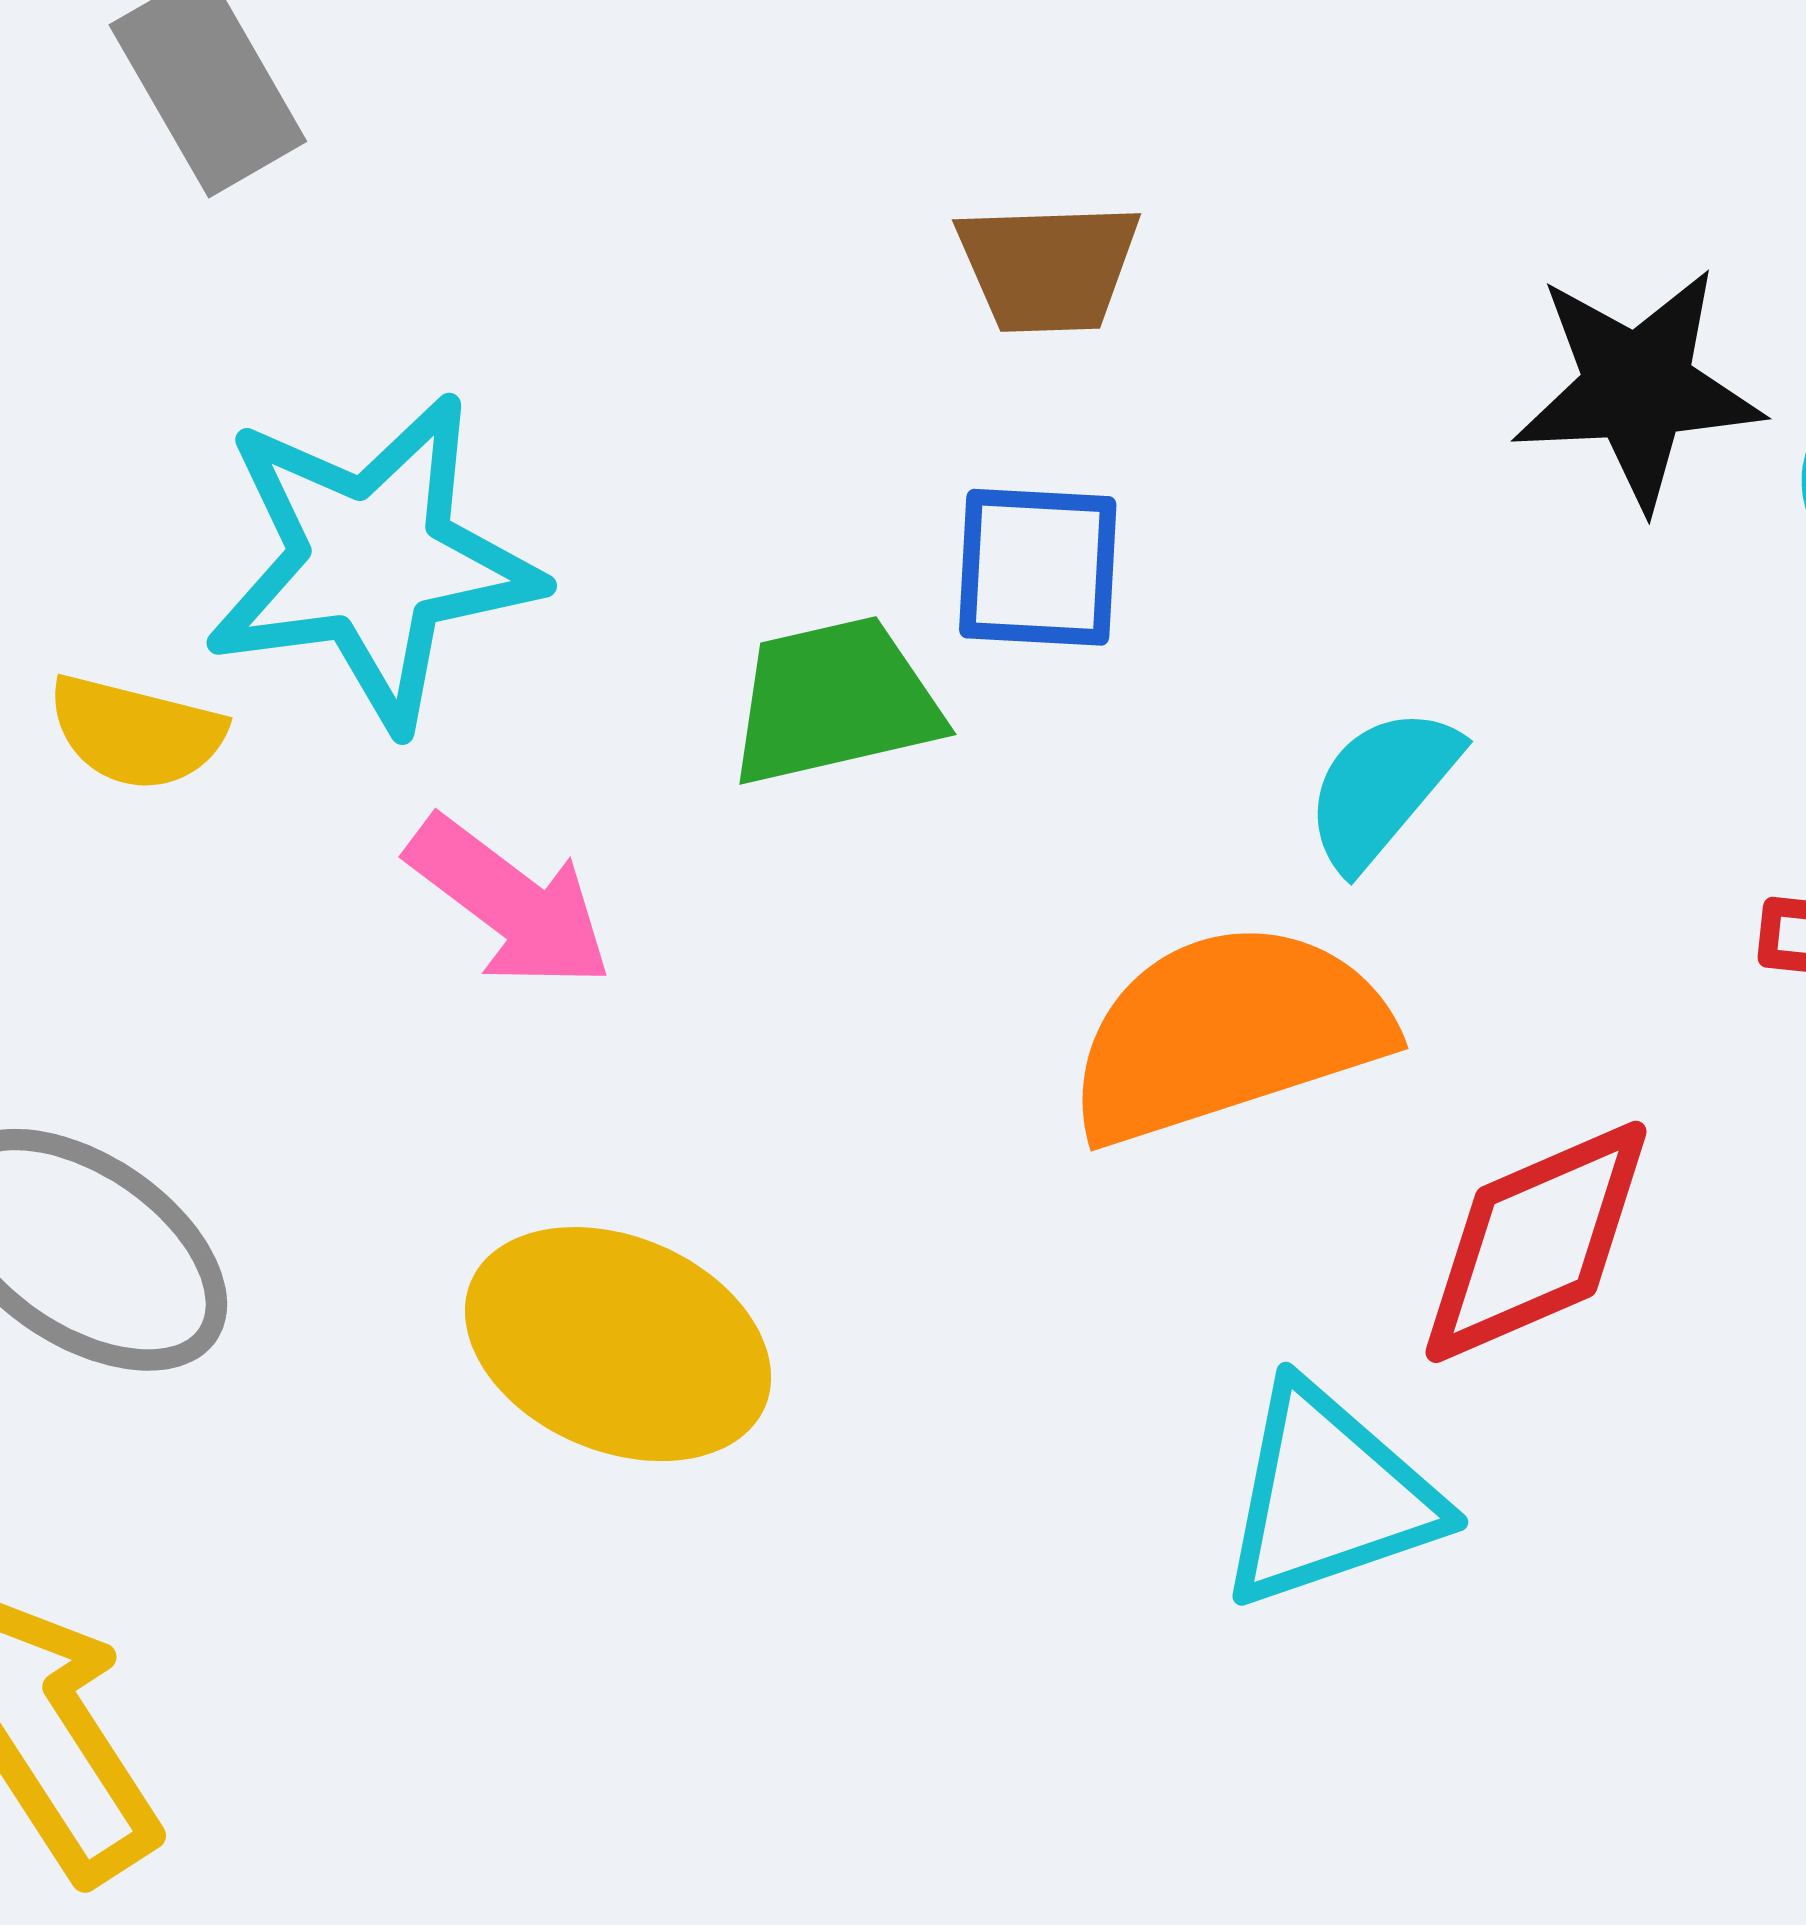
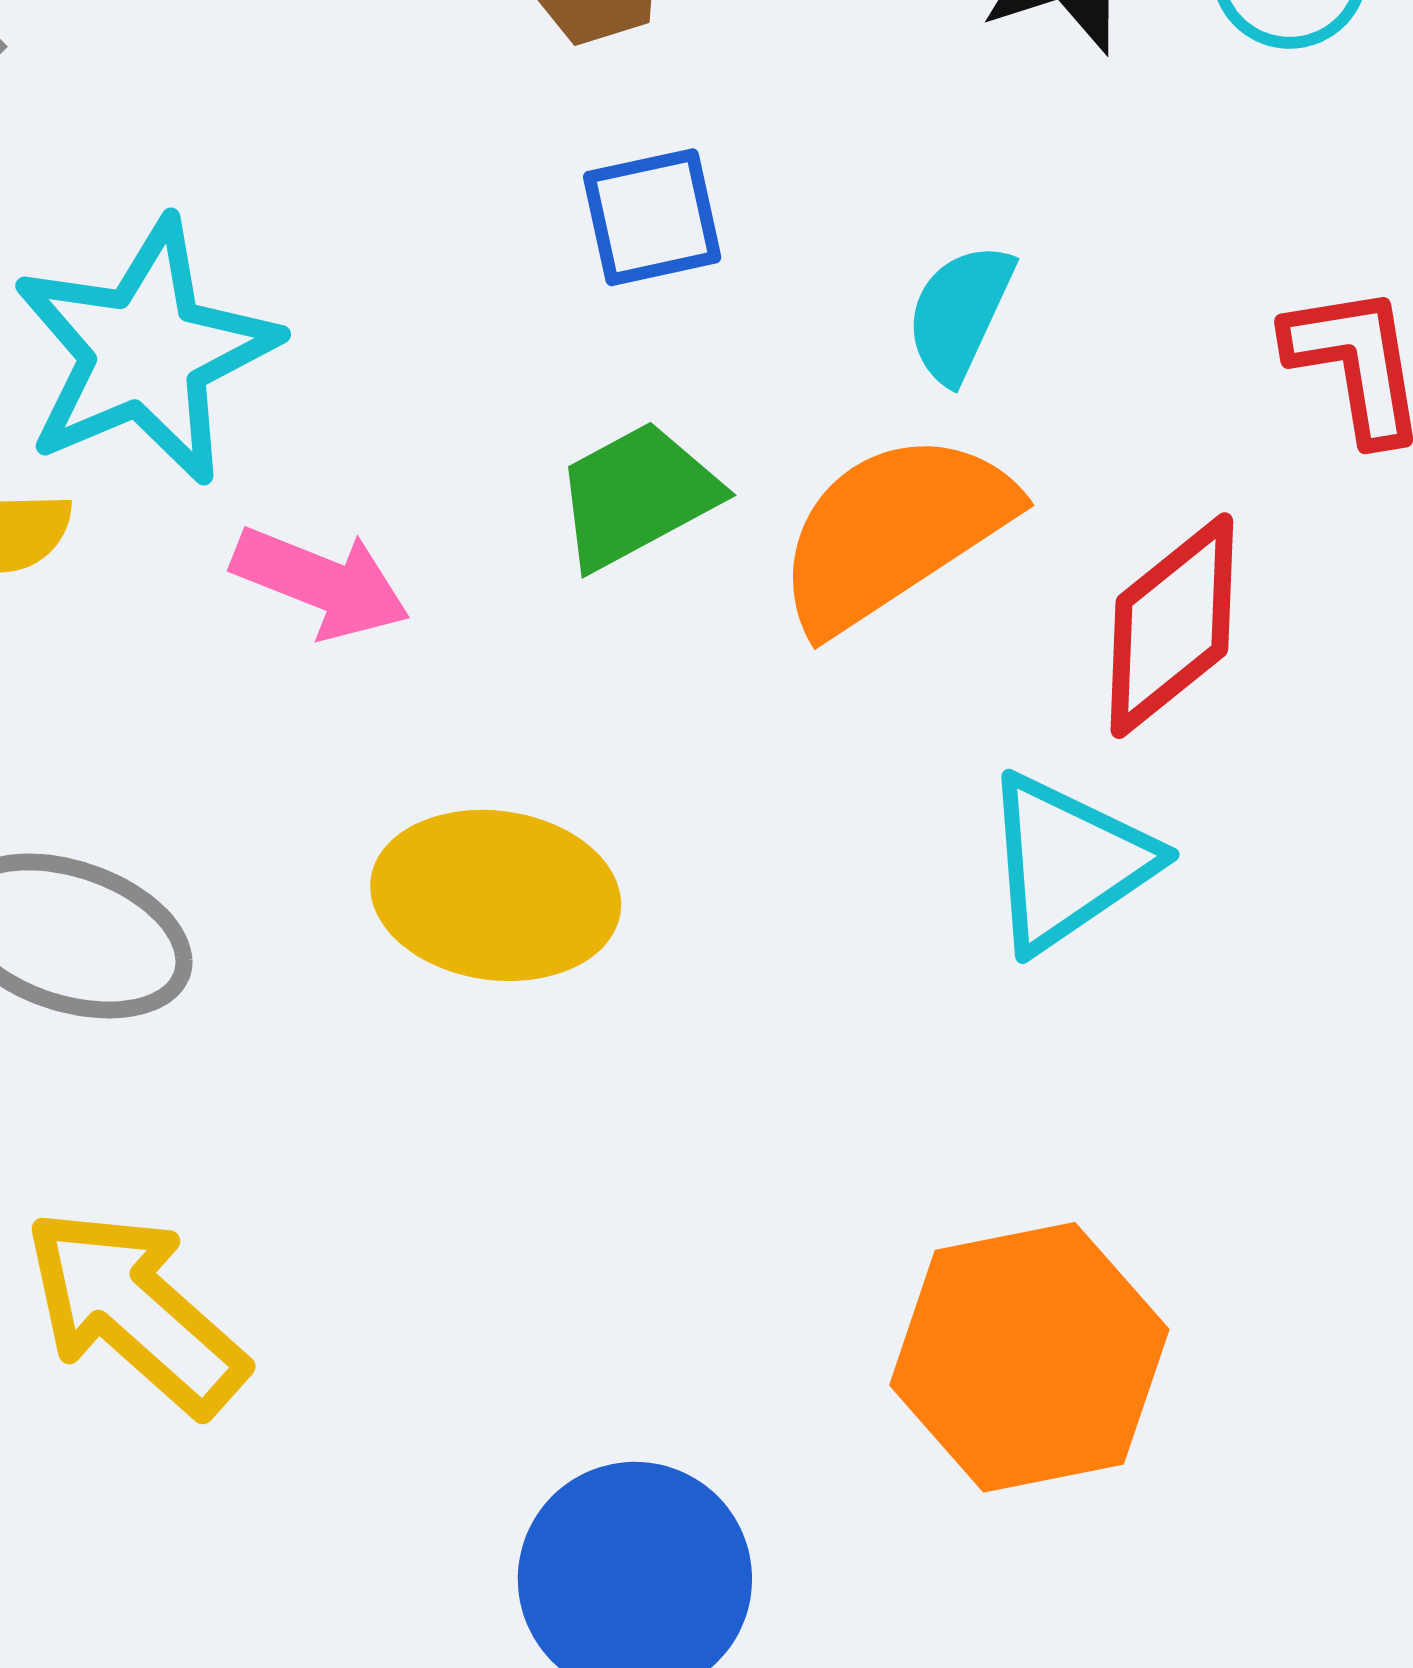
green trapezoid: (835, 701) -> (637, 495), moved

